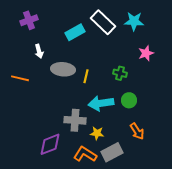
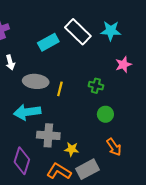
cyan arrow: (101, 103) -> (27, 112), moved
purple diamond: (50, 144) -> (22, 161), turned -50

